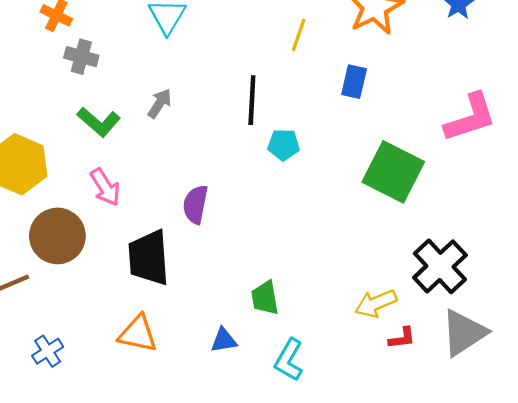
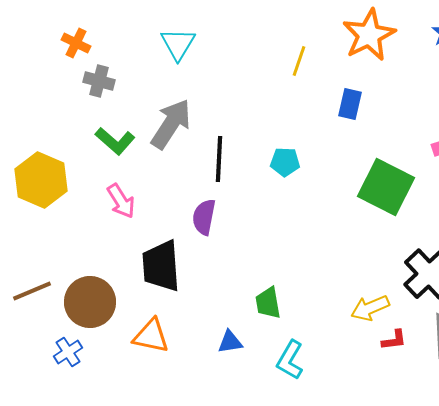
black line: (252, 100) -> (219, 159), moved
gray arrow: (160, 103) -> (171, 124), size x1.8
brown circle: (57, 236) -> (90, 302), moved

